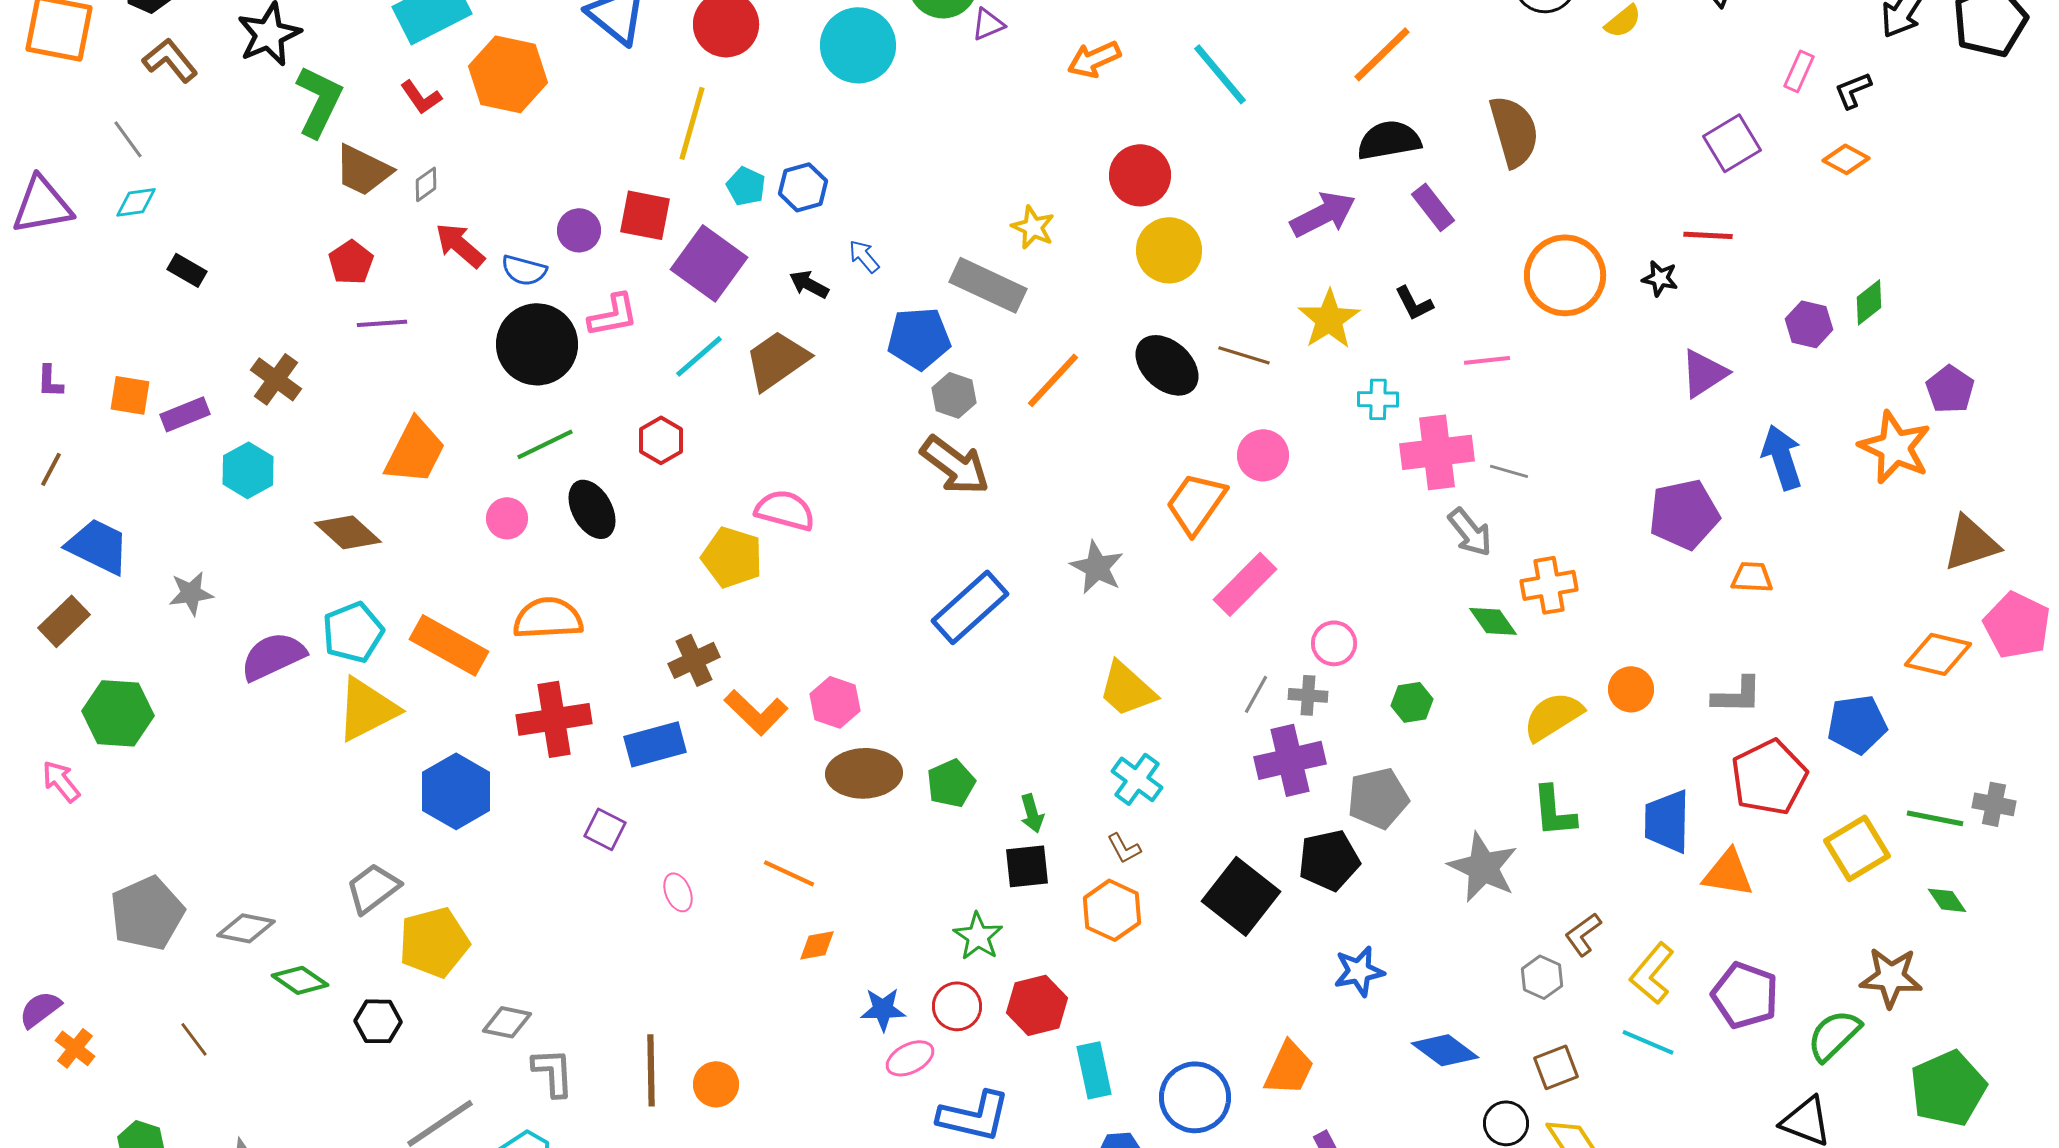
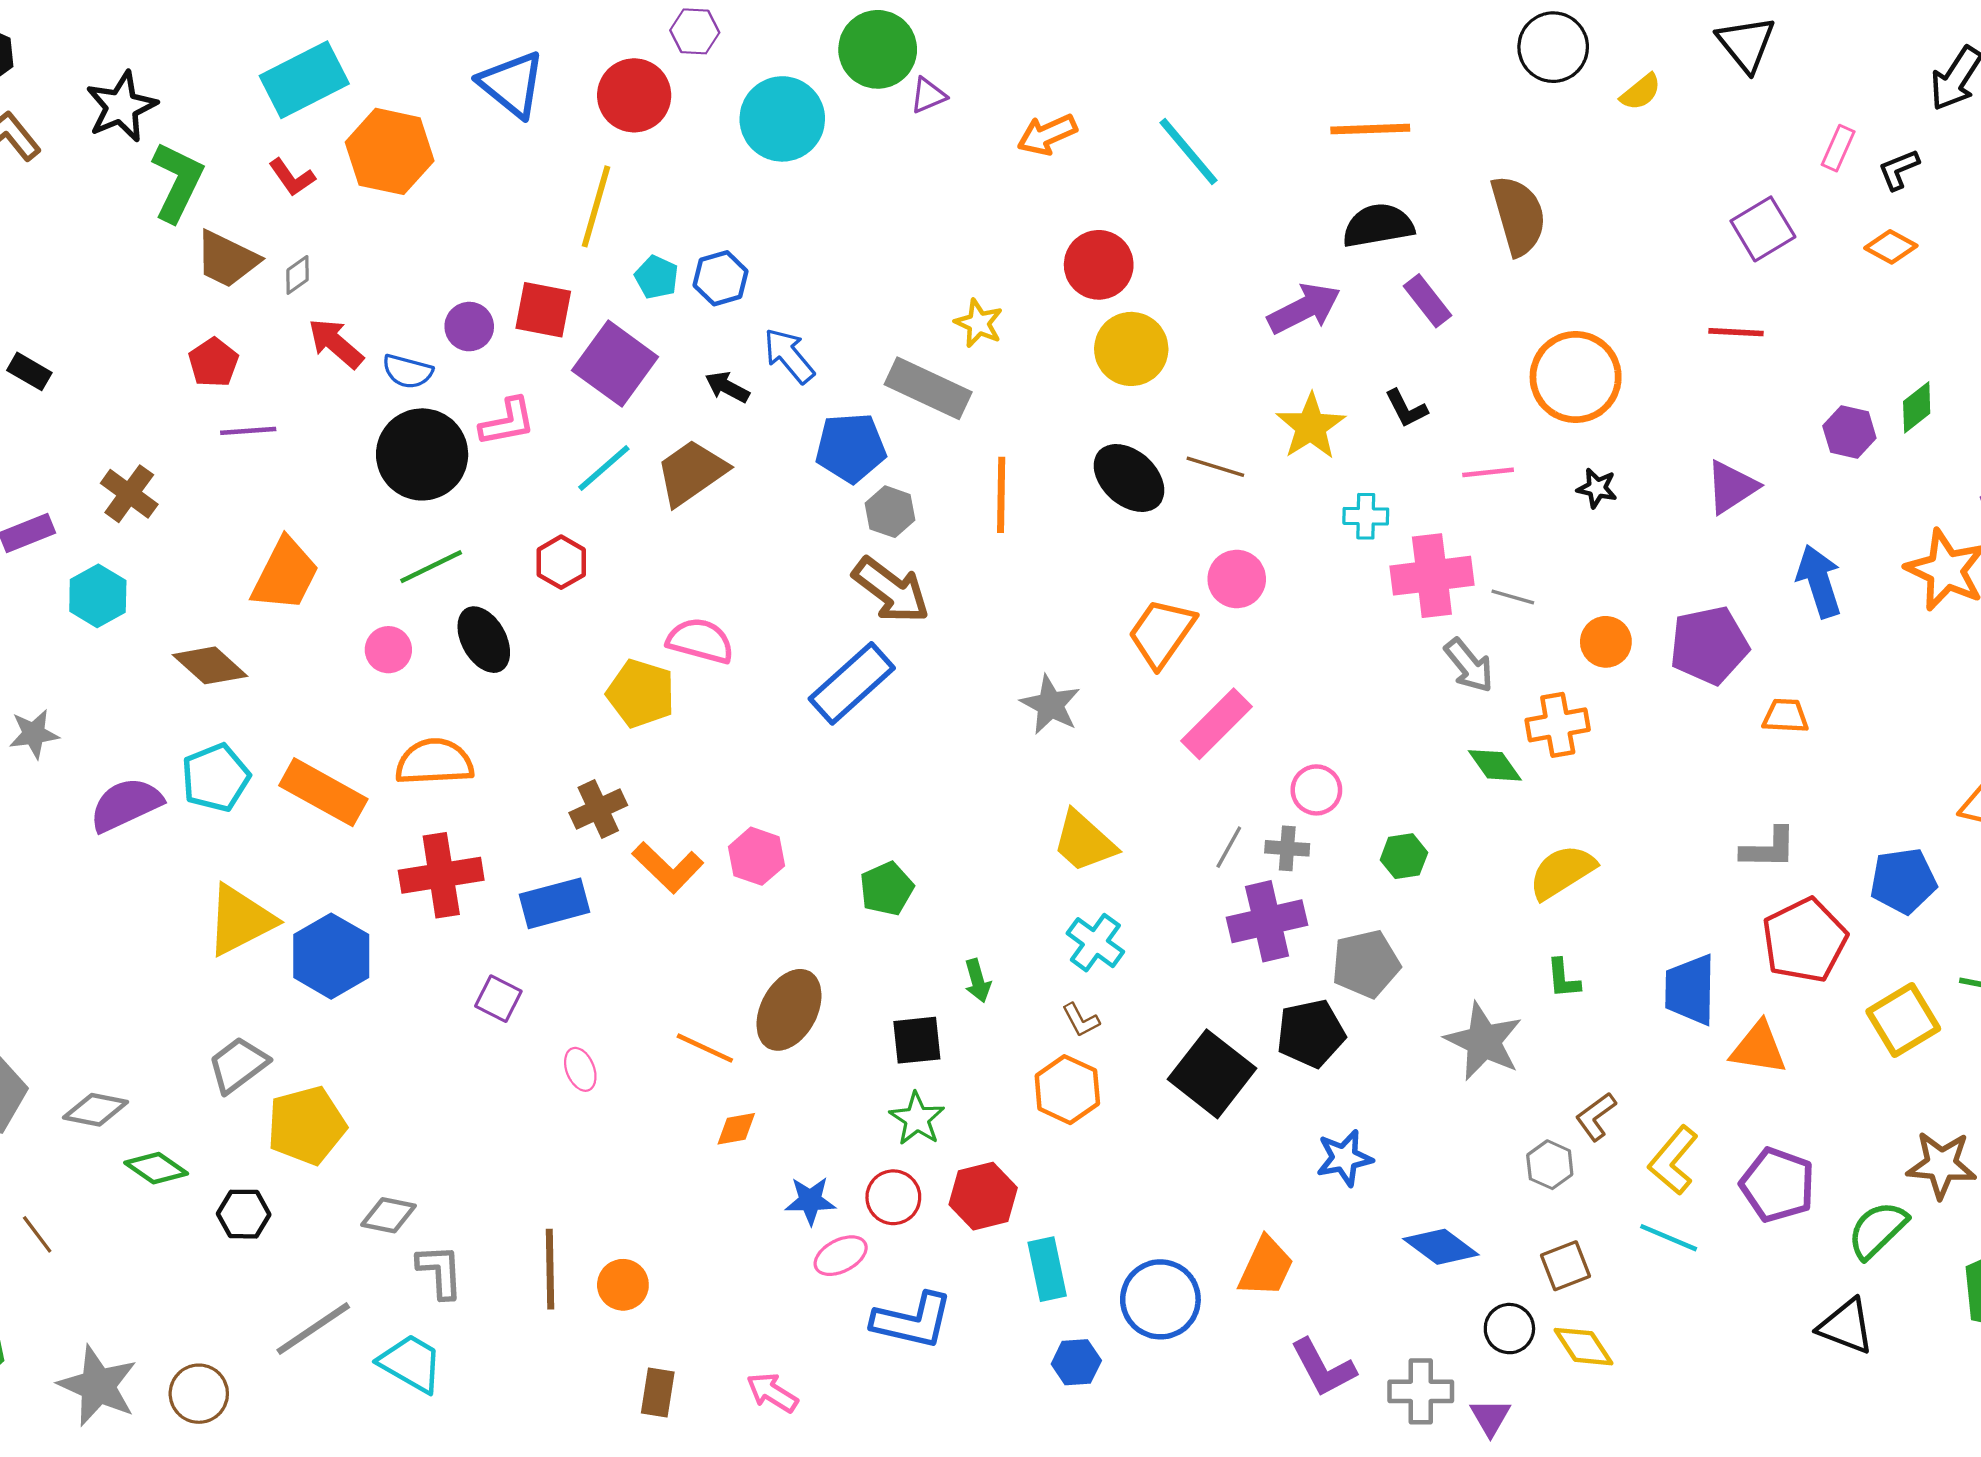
orange line: (1382, 54) -> (1370, 129), turned 42
blue arrow: (864, 256) -> (789, 356), size x1.5
black star: (1660, 278) -> (1597, 488), moved
orange line: (1053, 380) -> (1001, 495), turned -42
blue rectangle: (970, 607) -> (852, 683), moved
orange circle: (1631, 689) -> (1606, 642), moved
yellow triangle: (367, 709) -> (240, 920), moved
brown ellipse: (864, 773) -> (789, 1010), moved, turned -60
green pentagon: (951, 783) -> (887, 889), moved
green L-shape: (1554, 811) -> (1563, 978), size x0.7
black square: (1027, 866) -> (917, 1040), moved

